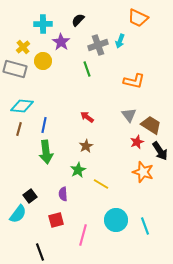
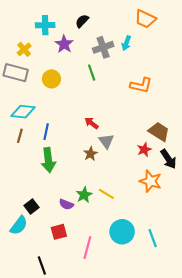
yellow circle: (43, 61) -> (51, 79), moved
gray triangle: (129, 115) -> (106, 141), moved
green star: (78, 170) -> (84, 195), moved
purple semicircle: (63, 194) -> (66, 204), turned -64

